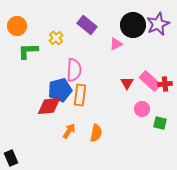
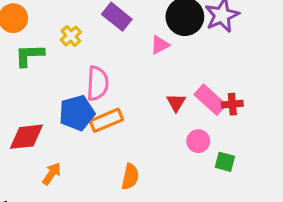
orange rectangle: (80, 95) -> (106, 120), turned 60
red diamond: (49, 106) -> (26, 137), moved
orange arrow: (69, 131) -> (52, 174), moved

